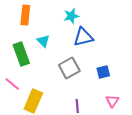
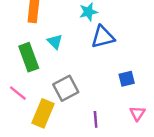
gray square: (69, 68) -> (66, 88), moved

